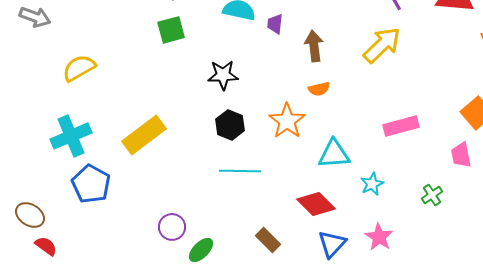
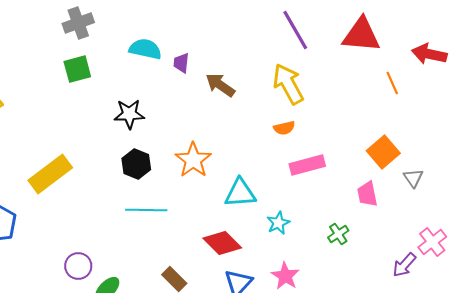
yellow arrow: (382, 45) -> (288, 84), turned -75
brown arrow: (314, 46) -> (220, 85), turned -48
orange semicircle: (319, 89) -> (284, 128), moved

